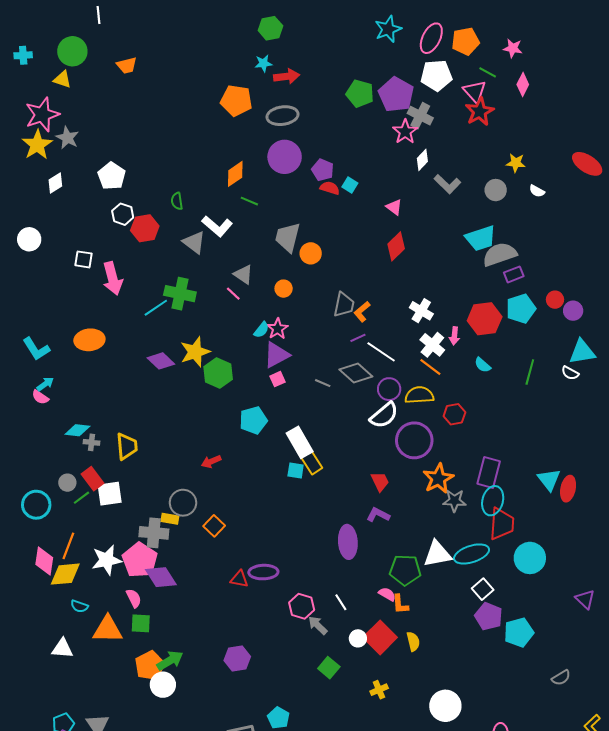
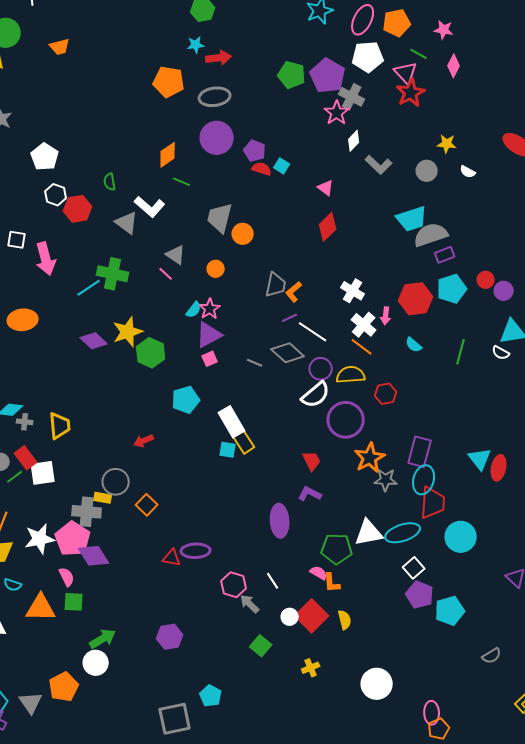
orange pentagon: (150, 666) -> (64, 687), moved

